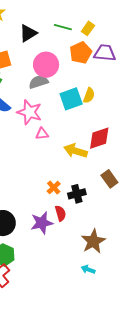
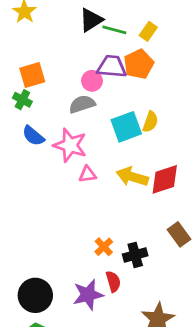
black triangle: (28, 33) -> (91, 20), moved
purple trapezoid: (105, 53) -> (112, 67), moved
pink circle: (46, 65) -> (92, 81), size x0.6
yellow arrow: (76, 151) -> (132, 177), moved

